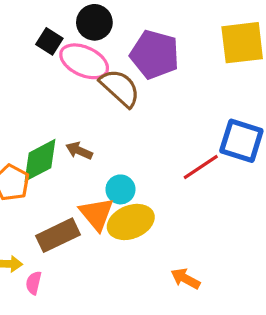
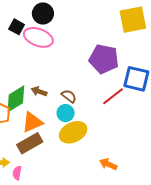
purple pentagon: (155, 55) -> (104, 59), moved
brown semicircle: (120, 88) -> (69, 96), moved, size x0.6
orange triangle: (97, 214) -> (32, 122), moved, turned 50

